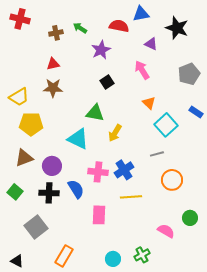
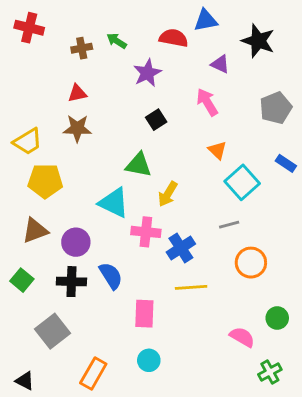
pink cross: (98, 172) -> (146, 232), moved
green cross: (142, 255) -> (270, 372), moved
cyan circle: (113, 259) -> (149, 360), moved

